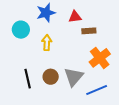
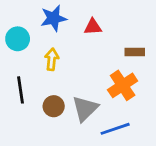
brown rectangle: (89, 31) -> (135, 52), moved
black line: (28, 79) -> (21, 90), moved

